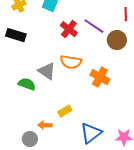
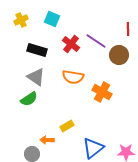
black rectangle: (16, 35) -> (37, 50), moved
gray triangle: (47, 71) -> (36, 77), moved
green semicircle: (27, 84) -> (29, 99), turned 126

